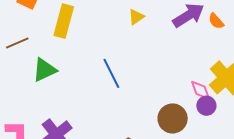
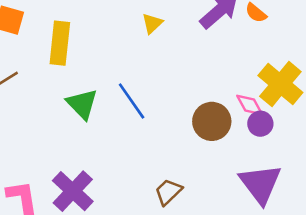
green triangle: (44, 70) -> (82, 104), moved, turned -40
brown circle: (173, 118) -> (212, 121), moved

